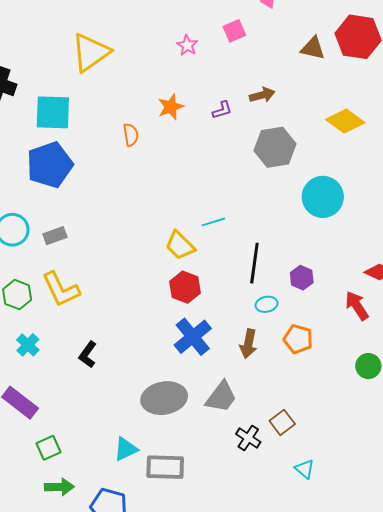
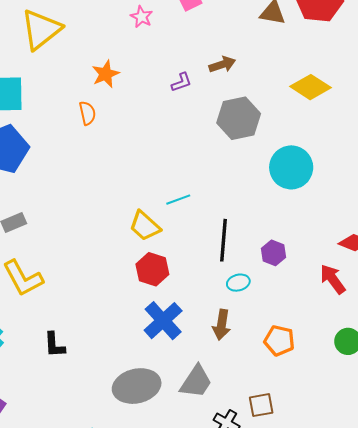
orange star: (171, 107) -> (106, 74), moved
orange pentagon: (298, 339) -> (279, 341), moved
black L-shape: (88, 355) -> (54, 345), turned -36
brown square: (282, 422) -> (261, 405), turned 30

